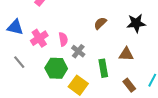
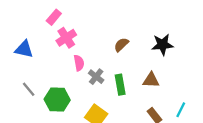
pink cross: (39, 38) -> (66, 38), moved
green hexagon: (56, 68) -> (57, 100), moved
green rectangle: (103, 68) -> (120, 85), moved

